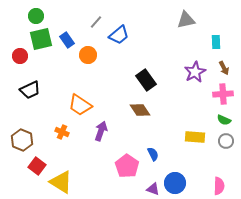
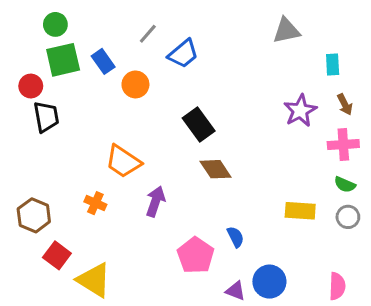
black rectangle: (146, 80) -> (199, 125), moved
black trapezoid: (30, 90) -> (46, 117), moved, turned -75

